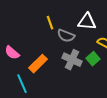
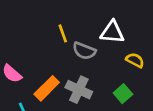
green square: (93, 59) -> (123, 94), moved
gray cross: (72, 60) -> (79, 90), moved

